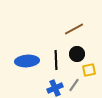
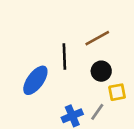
black line: (56, 60) -> (64, 57), moved
blue ellipse: (27, 61) -> (35, 80), turned -50

